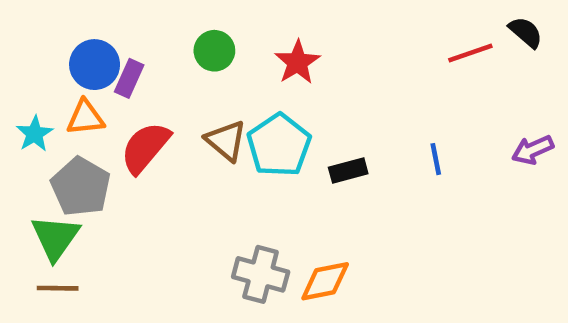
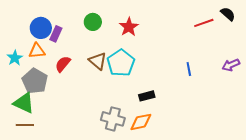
red semicircle: (145, 148) -> (63, 64), size x0.7
black rectangle: (348, 171) -> (147, 96), moved
green triangle: (55, 237) -> (24, 103), turned -40

